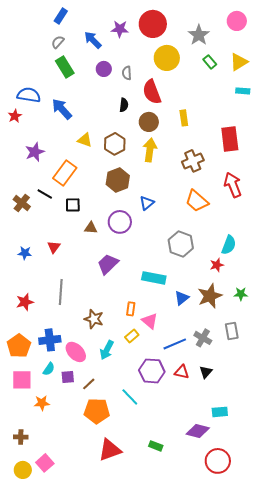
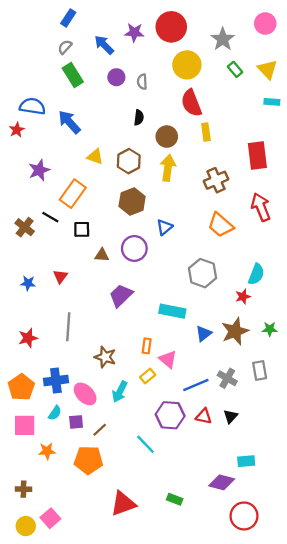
yellow triangle: (239, 62) -> (267, 69), turned -42
red semicircle: (152, 92) -> (191, 103), moved
orange pentagon: (97, 411) -> (88, 460), moved

